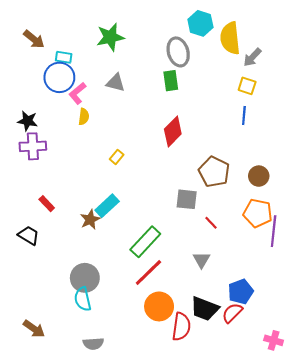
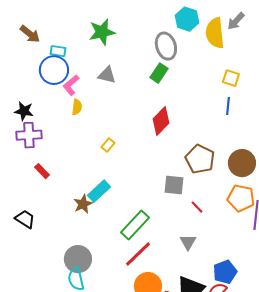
gray arrow: (252, 57) -> (236, 21), moved
green rectangle: (171, 81) -> (159, 73), turned 42
brown circle: (259, 176) -> (242, 163), size x1.4
red rectangle: (47, 204) -> (42, 171), moved

